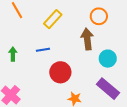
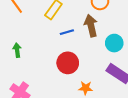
blue line: (43, 50) -> (67, 32), moved

